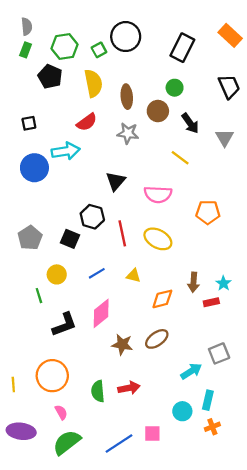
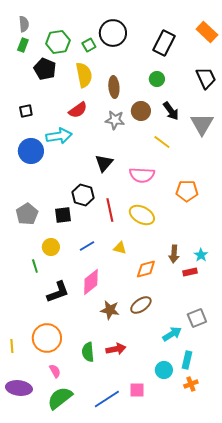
brown circle: (158, 111) -> (141, 111), moved
gray triangle: (225, 138) -> (202, 124), size x1.4
black square: (70, 239) -> (63, 215), turned -30

